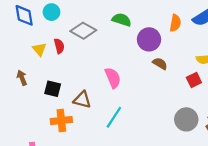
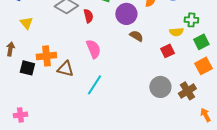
red semicircle: (59, 46) -> (88, 16), moved
brown arrow: (22, 78) -> (10, 49), turned 32
black square: (53, 89) -> (27, 68), moved
orange cross: (61, 121) -> (46, 56), moved

